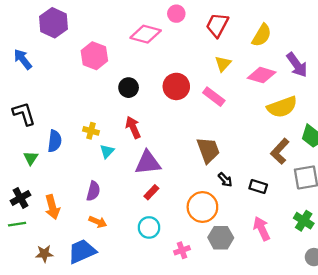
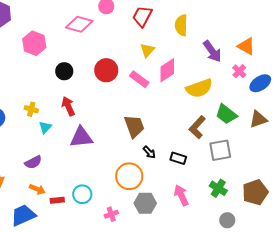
yellow semicircle: (262, 35) -> (181, 25), turned 150
pink diamond: (262, 75) -> (167, 70), moved, turned -50
purple semicircle: (93, 191) -> (33, 162), turned 48
red rectangle: (151, 192) -> (57, 200), moved, turned 40

